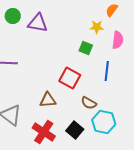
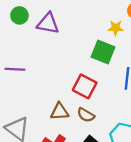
green square: (86, 48) -> (103, 52), size x1.5
brown semicircle: (89, 103) -> (86, 115), moved

